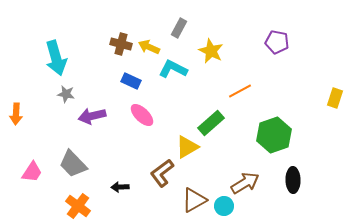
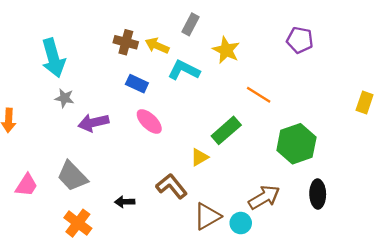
orange line: (240, 91) -> (259, 95), turned 60
yellow triangle: (187, 147) -> (199, 157), size x0.7
brown L-shape: (162, 173) -> (172, 186), turned 88

